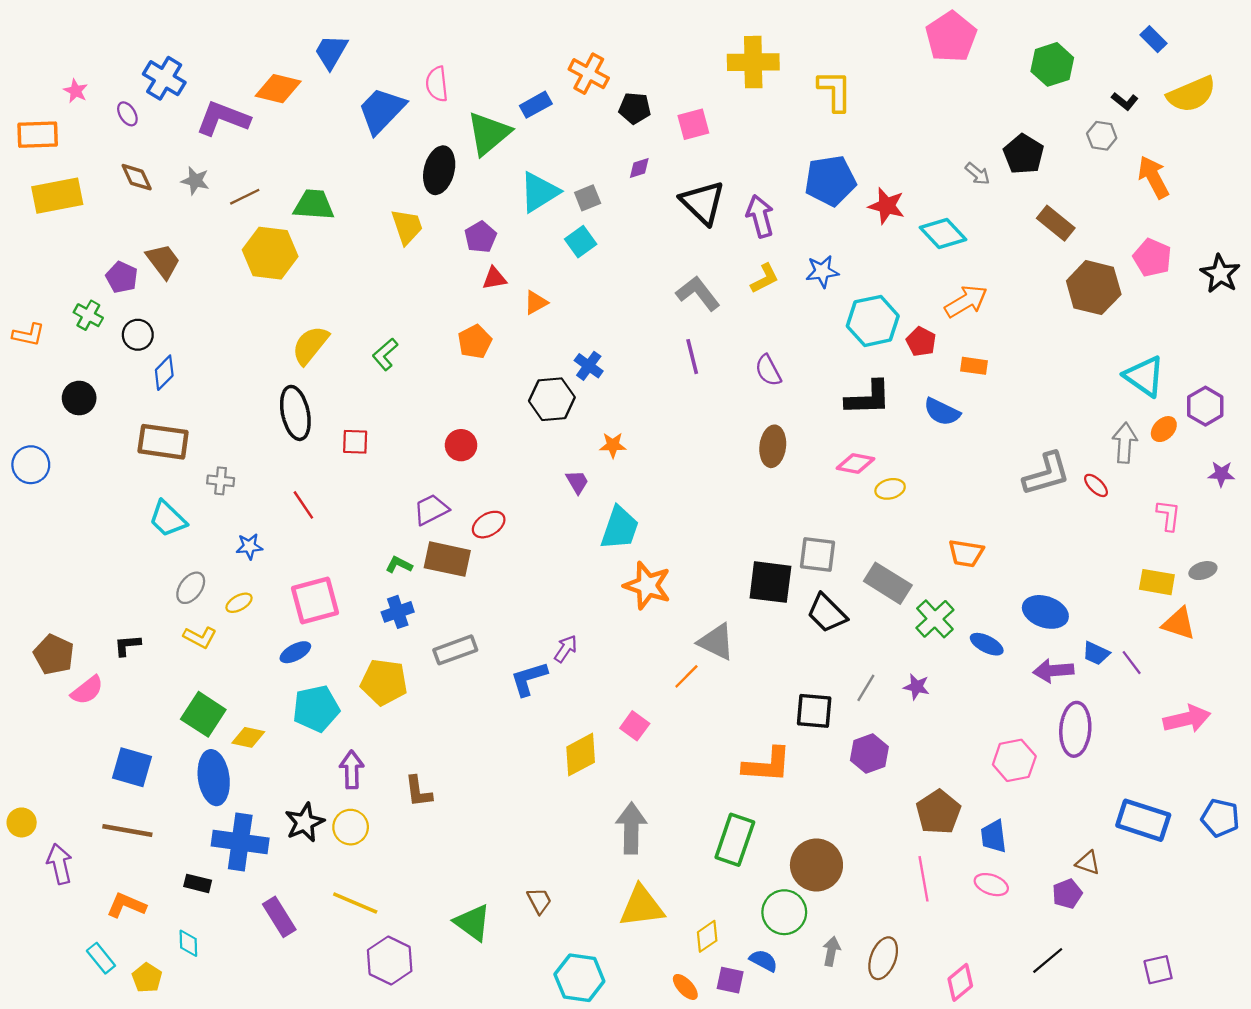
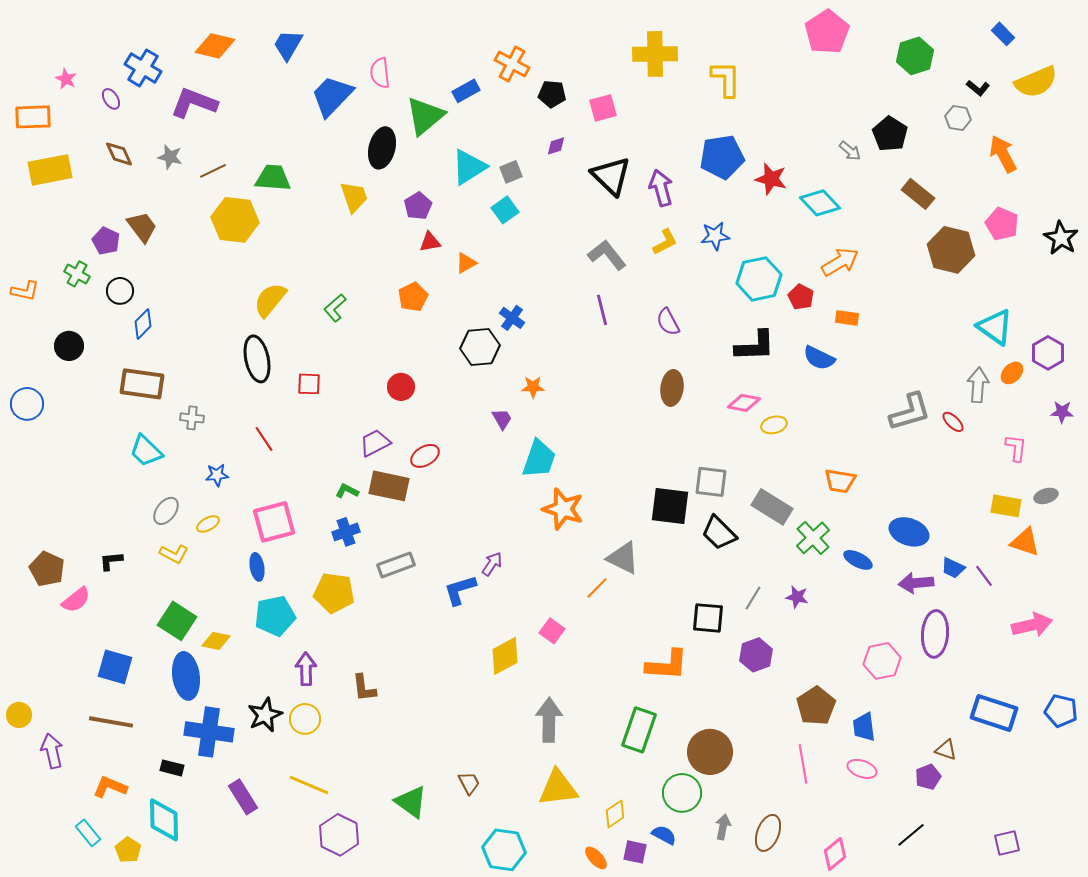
orange diamond: (278, 89) -> (215, 46), moved
blue ellipse: (295, 652) -> (257, 567), turned -72
cyan diamond: (188, 943) -> (164, 820), size x1.8

